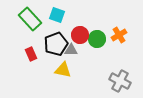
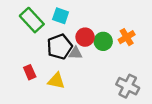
red rectangle: (31, 54) -> (30, 72), moved
yellow triangle: (63, 70) -> (56, 81), moved

